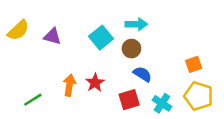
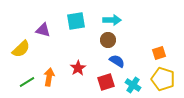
yellow semicircle: (18, 30) -> (21, 49), moved
cyan square: (101, 38) -> (76, 21), moved, turned 30
orange arrow: (69, 85) -> (49, 77), moved

